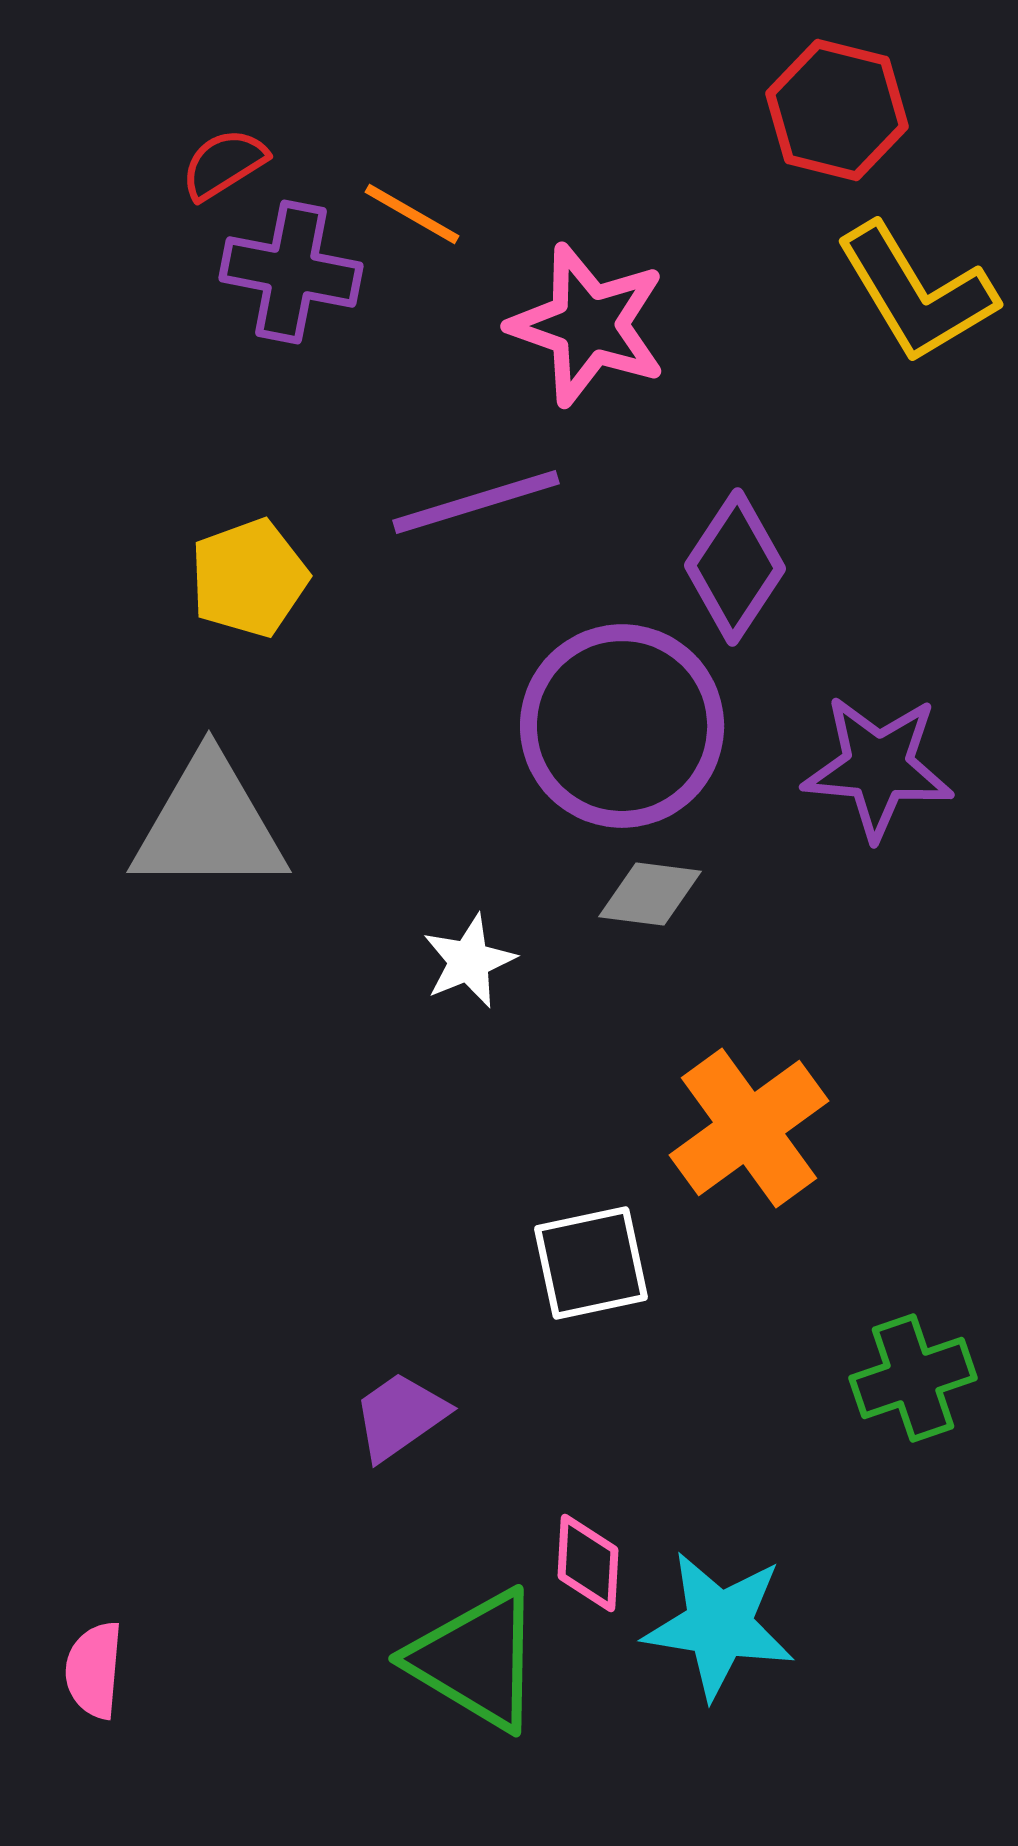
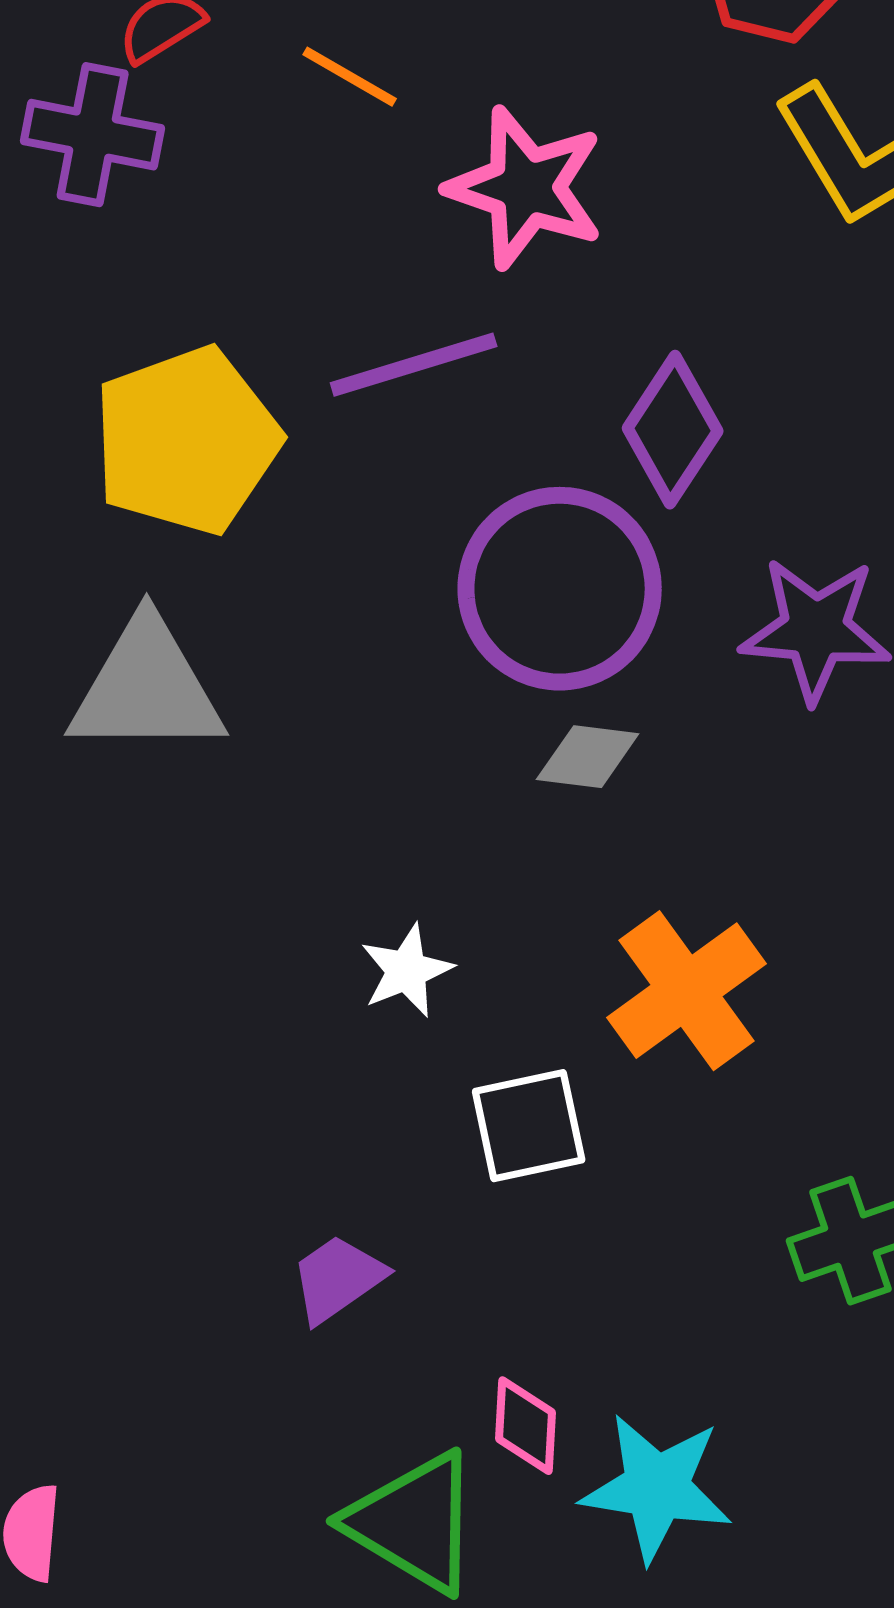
purple cross: (291, 272) -> (93, 135), moved
yellow pentagon: (249, 578) -> (187, 441), size x1.6
white star: (469, 961) -> (407, 971), moved

